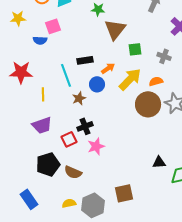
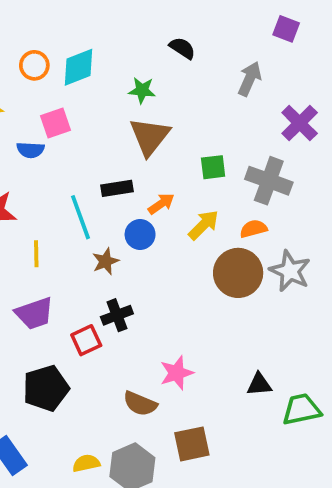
brown triangle: (115, 29) -> (150, 136), moved
gray cross: (164, 56) -> (269, 181), size x1.6
yellow arrow: (130, 79) -> (203, 225), size x0.7
pink star: (96, 146) -> (177, 373), moved
brown semicircle: (73, 172) -> (140, 404), moved

